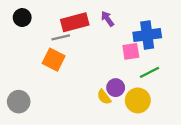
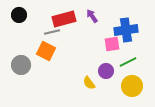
purple circle: (116, 88) -> (106, 71), moved
yellow circle: (138, 100) -> (132, 86), moved
gray circle: (19, 102) -> (21, 65), moved

